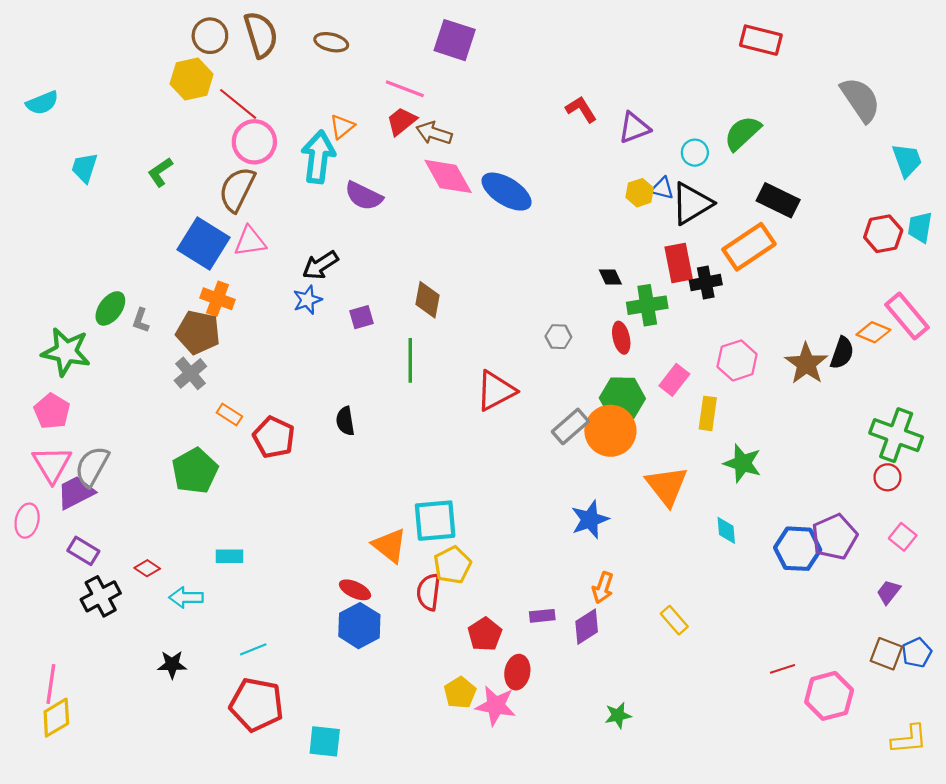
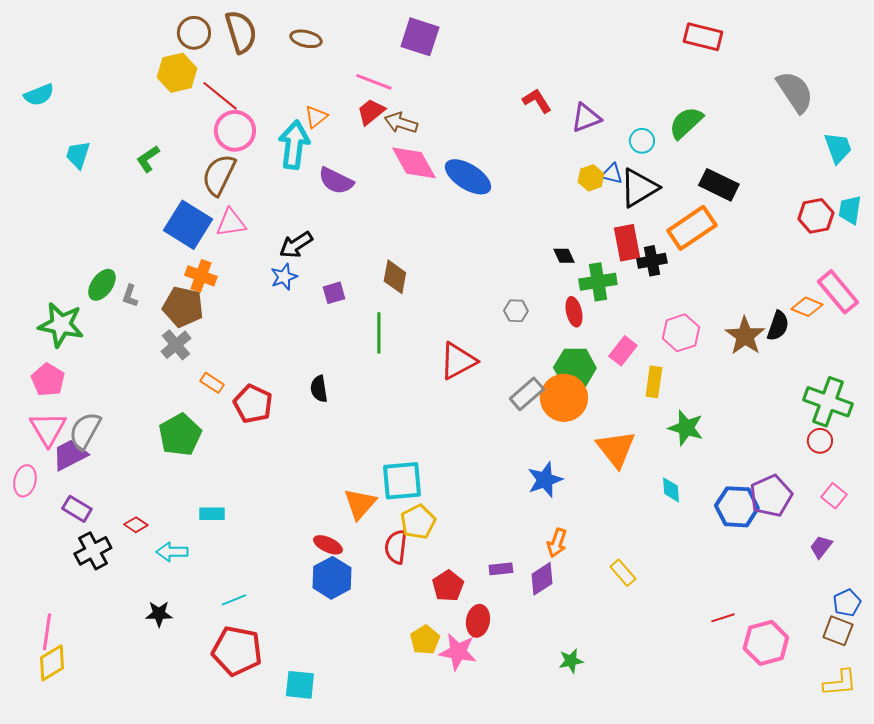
orange triangle: (390, 545) -> (360, 504), turned 33
brown square: (886, 654) -> (838, 631), moved

